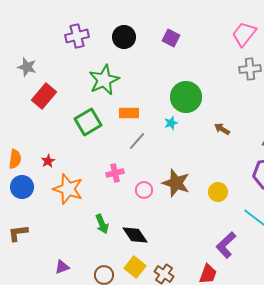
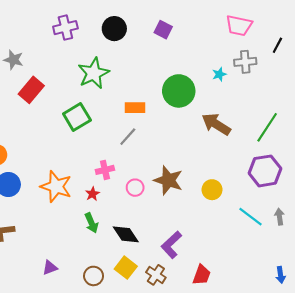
pink trapezoid: (244, 34) -> (239, 25), turned -116
orange rectangle: (129, 113) -> (135, 108), moved
cyan star: (171, 123) -> (219, 74), moved
brown arrow: (222, 129) -> (216, 124), size x1.8
red star: (48, 161) -> (92, 194), moved
purple L-shape: (226, 245) -> (171, 245), moved

